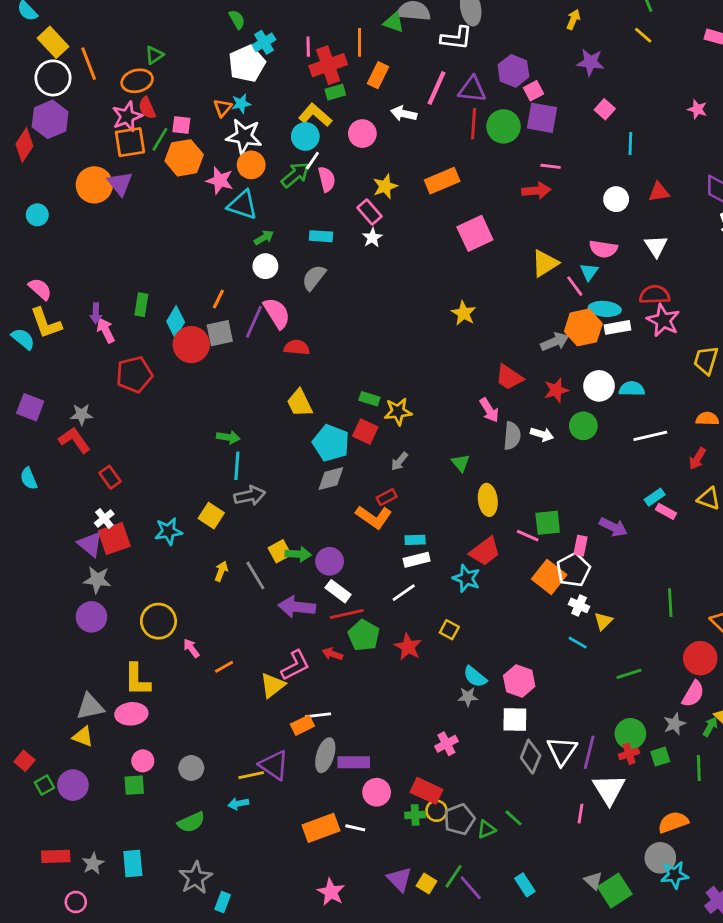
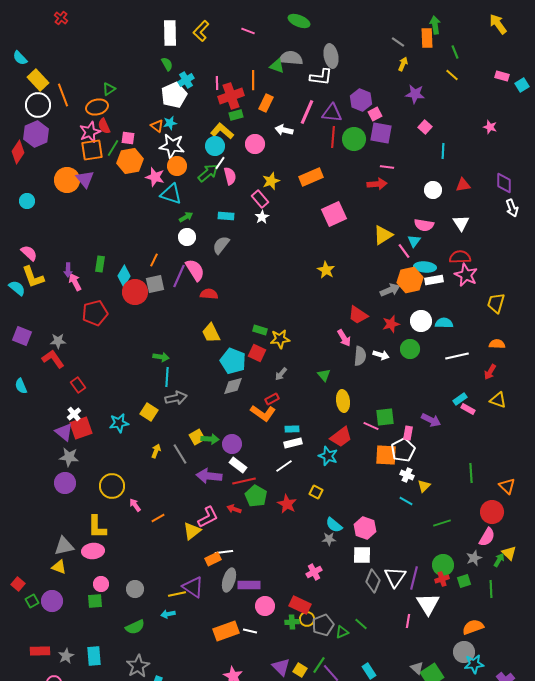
orange triangle: (223, 108) -> (157, 126), turned -32
orange square: (549, 577) -> (386, 455), turned -35

